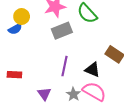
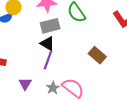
black triangle: (92, 70) -> (47, 44), moved

